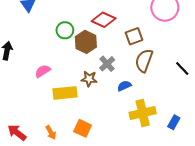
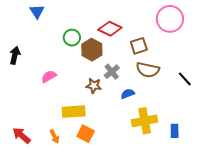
brown semicircle: (144, 61) -> (148, 70), turned -100
yellow rectangle: (65, 93) -> (74, 112), moved
blue rectangle: (174, 122) -> (175, 131), turned -32

